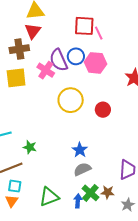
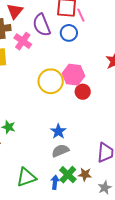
blue circle: (76, 56) -> (69, 33), moved
purple semicircle: (59, 60) -> (42, 25), moved
pink hexagon: (95, 63) -> (73, 75), moved
pink cross: (46, 70) -> (23, 41), moved

